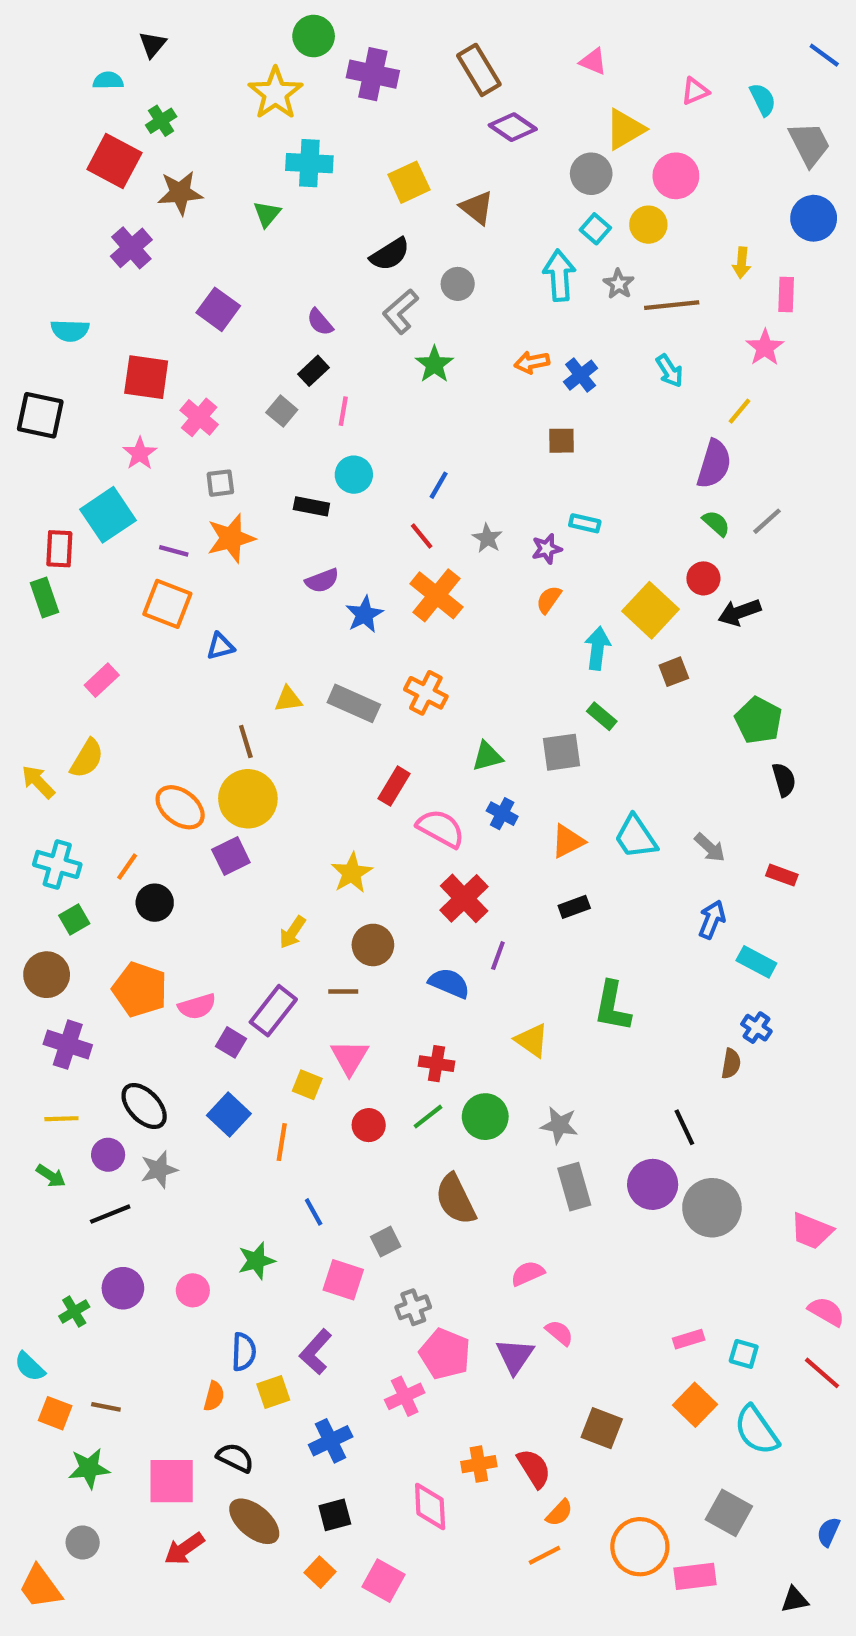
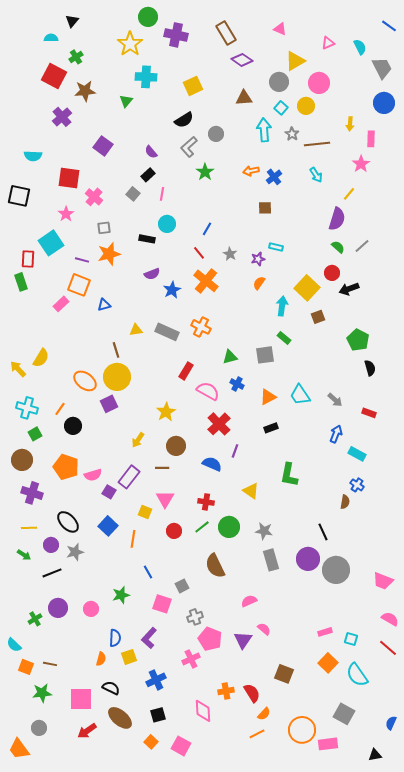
brown triangle: (477, 208) -> (244, 98), moved, turned -42
pink rectangle: (102, 680) -> (61, 304), moved

